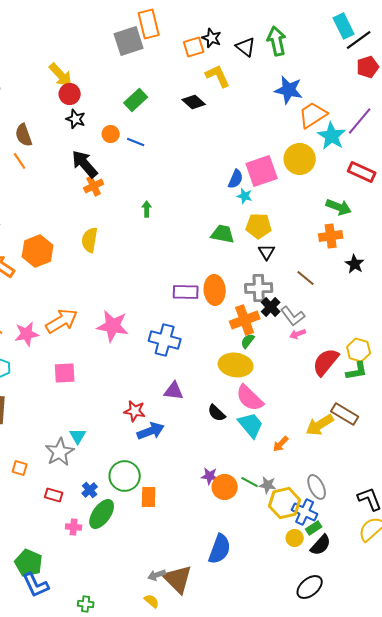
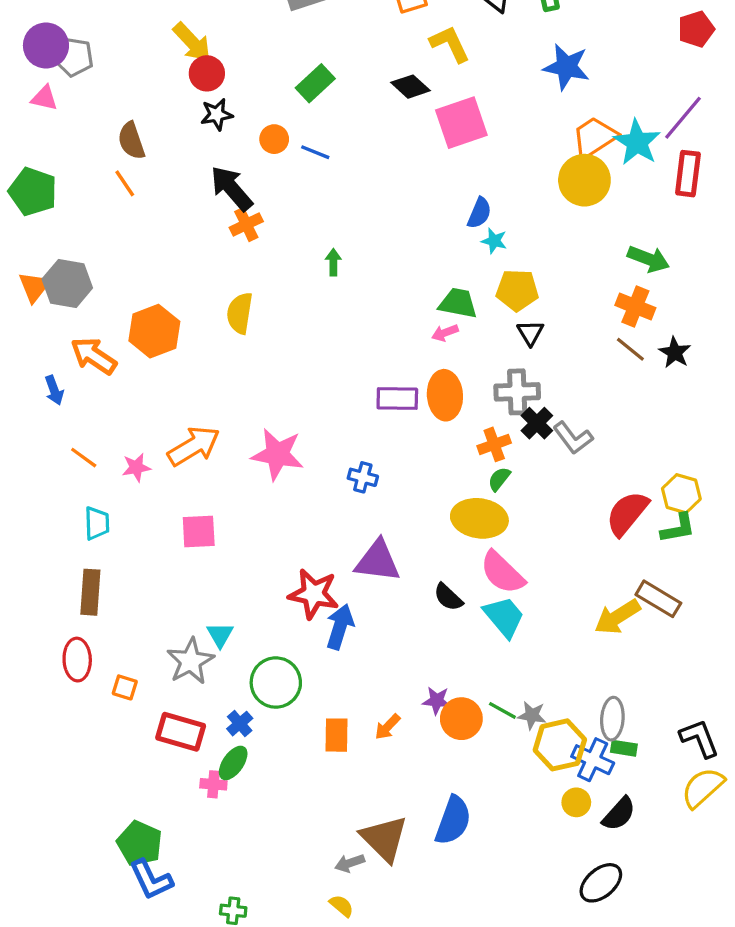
orange trapezoid: (313, 115) -> (594, 137), moved
black star: (76, 119) -> (217, 114), turned -30
pink square: (262, 171) -> (461, 123), moved
red rectangle: (362, 172) -> (688, 174), moved, turned 72
orange cross: (331, 236) -> (635, 307), turned 30
brown line: (306, 278) -> (630, 349), moved
orange cross: (245, 320) -> (494, 444), size x0.7
pink star: (27, 334) -> (136, 467), size x0.7
pink arrow: (298, 334) -> (445, 333), moved
blue cross: (165, 340) -> (363, 477), size x0.6
purple triangle: (174, 391) -> (378, 561), size x1.4
red star: (135, 411) -> (314, 594), size x1.4
blue arrow: (151, 431) -> (340, 627), turned -52
orange arrow: (281, 444) -> (387, 727), moved
green circle: (125, 476) -> (276, 683), moved
gray ellipse: (317, 487) -> (612, 719), turned 30
red rectangle: (54, 495) -> (181, 732), size x1.6
green ellipse: (102, 514) -> (233, 763), moved, size x0.7
green rectangle: (314, 528) -> (624, 748), moved, turned 42
brown triangle: (178, 579) -> (384, 838), moved

